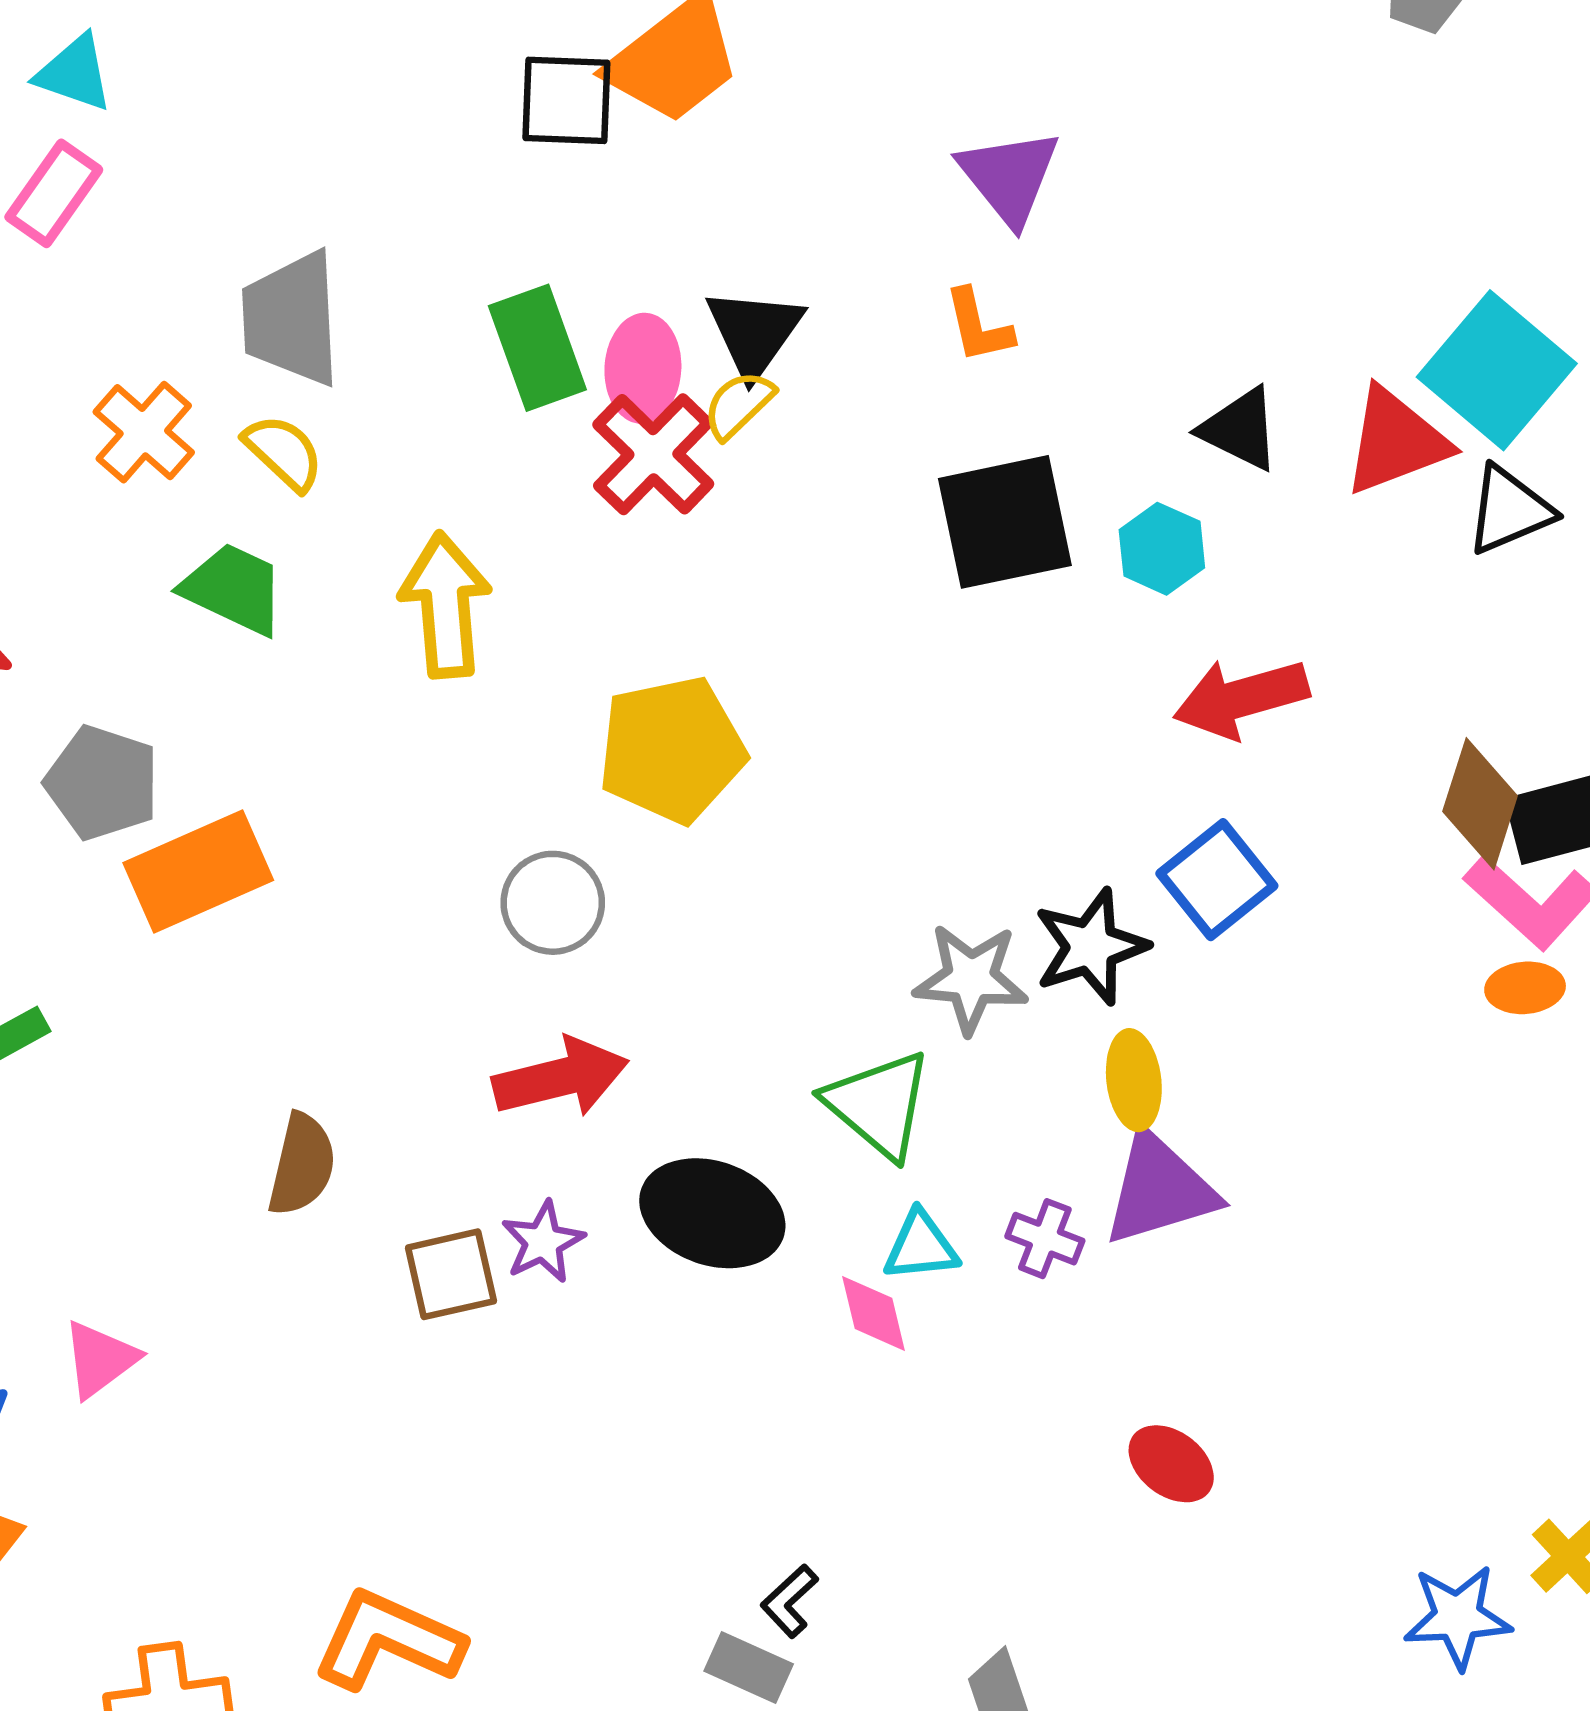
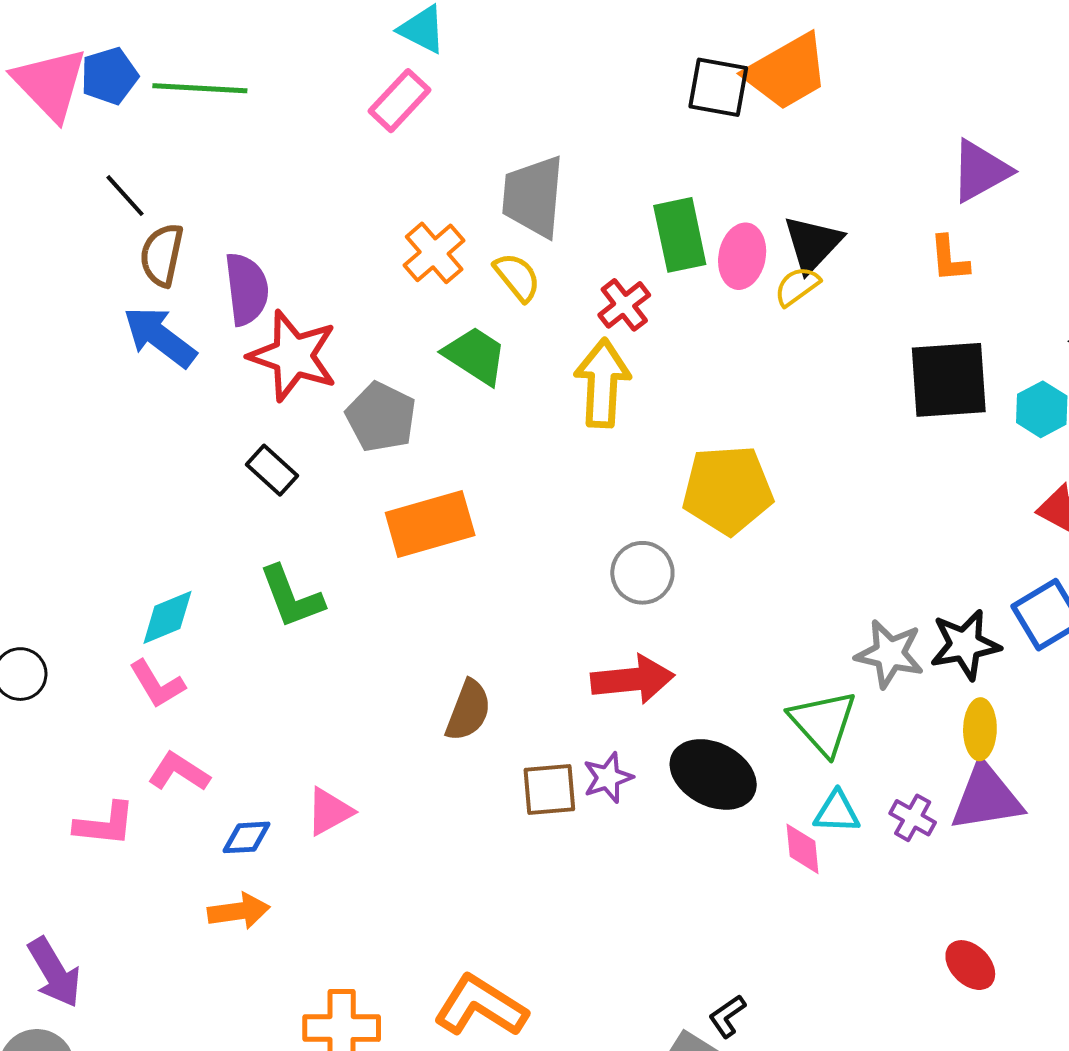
purple triangle: (1009, 177) -> (980, 171), turned 32
red cross: (653, 454) -> (624, 305), moved, size x0.7
gray pentagon: (102, 783) -> (381, 417), moved

